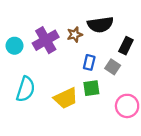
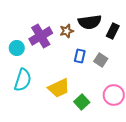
cyan circle: (14, 46) -> (17, 48), moved
black rectangle: (126, 46) -> (113, 31), moved
green square: (91, 88) -> (82, 102), moved, turned -35

